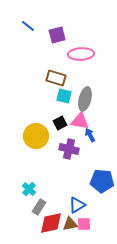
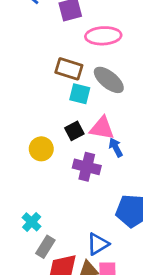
gray ellipse: (85, 99) -> (109, 80), moved, turned -65
yellow circle: (36, 136) -> (41, 149), size x0.7

